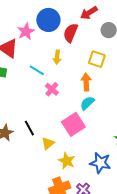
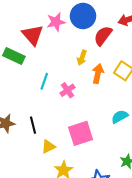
cyan line: (37, 70) -> (44, 81), moved, turned 63
orange arrow: (86, 82) -> (98, 74), moved
cyan semicircle: (87, 103) -> (120, 117), moved

